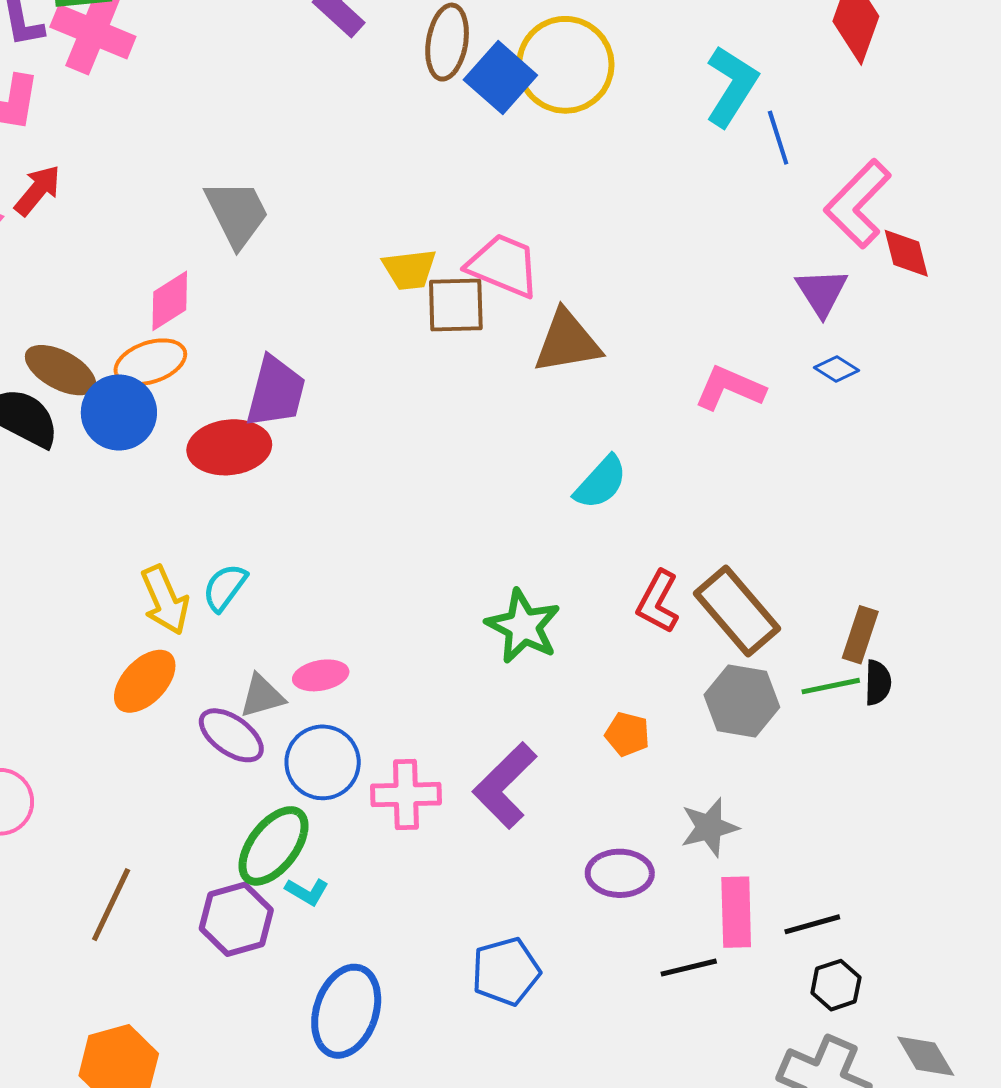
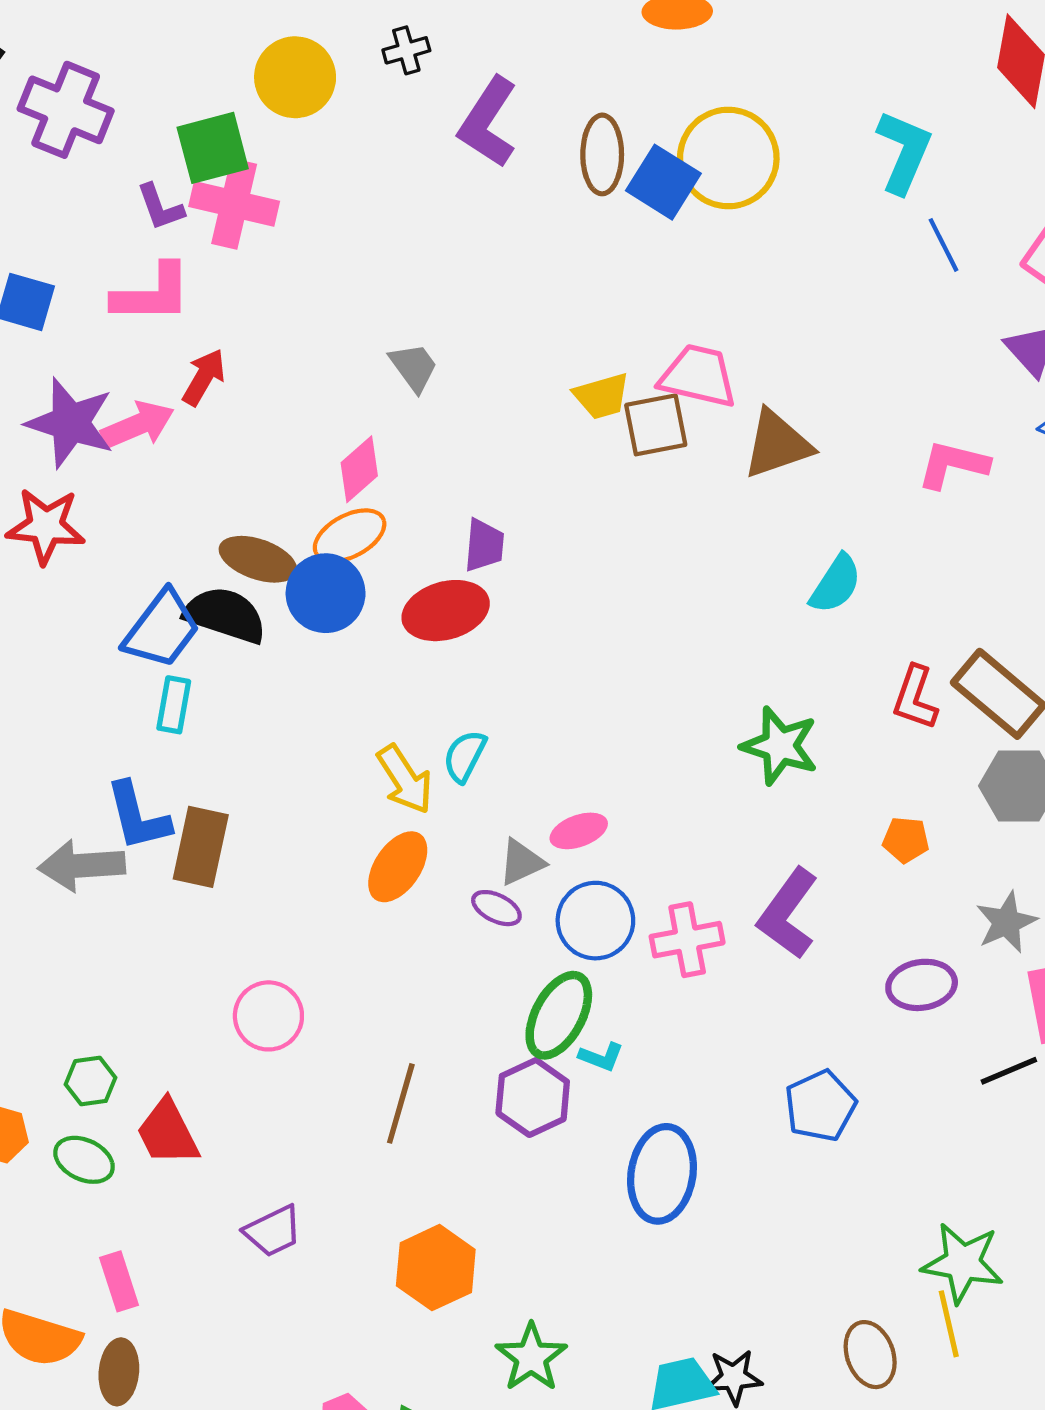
blue line: (778, 138) -> (943, 245), moved
gray trapezoid: (237, 213) -> (414, 367), size x0.7
purple trapezoid: (276, 392) -> (484, 545), size x0.7
purple ellipse: (231, 735) -> (496, 908), size x0.7

